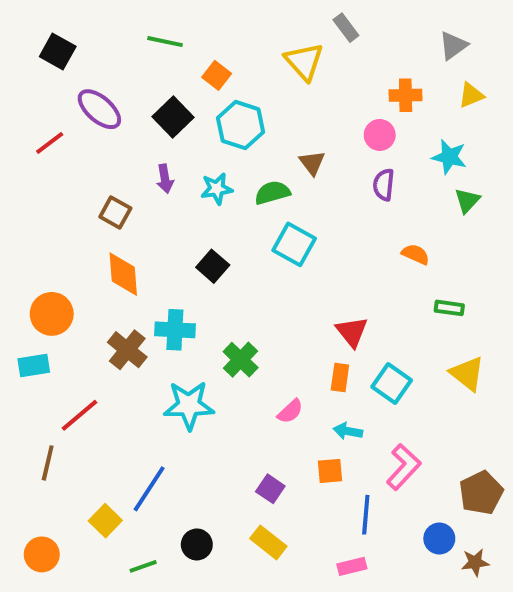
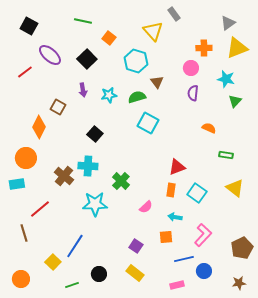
yellow triangle: (471, 95) -> (237, 48), size x1.6
cyan hexagon: (241, 125) -> (136, 61), moved
black square: (213, 266) -> (95, 134), moved
orange diamond: (123, 274) -> (39, 127), moved, turned 30
red triangle: (352, 332) -> (177, 167), turned 48
brown line: (48, 463) -> (24, 233), turned -30
blue line: (366, 515) -> (184, 259), turned 72
blue circle: (439, 539) -> (204, 271), moved

